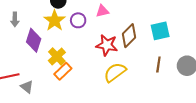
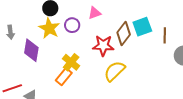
cyan square: (160, 31) -> (142, 27), moved
yellow cross: (57, 57) -> (71, 62), moved
brown line: (158, 64) -> (165, 35), moved

